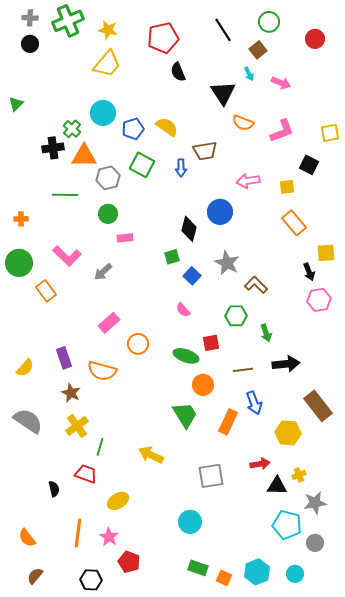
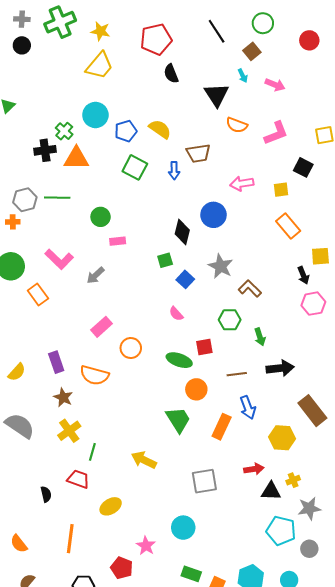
gray hexagon: (108, 178) -> (25, 200), moved
pink star: (109, 537) -> (146, 546), moved

